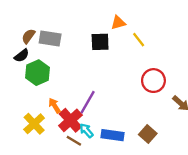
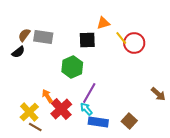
green hexagon: (38, 73) -> (72, 67), moved
red circle: (153, 81) -> (134, 43), moved
purple line: (88, 102) -> (89, 93), moved
cyan arrow: (86, 131) -> (86, 109), moved
brown line: (74, 141) -> (35, 127), moved

